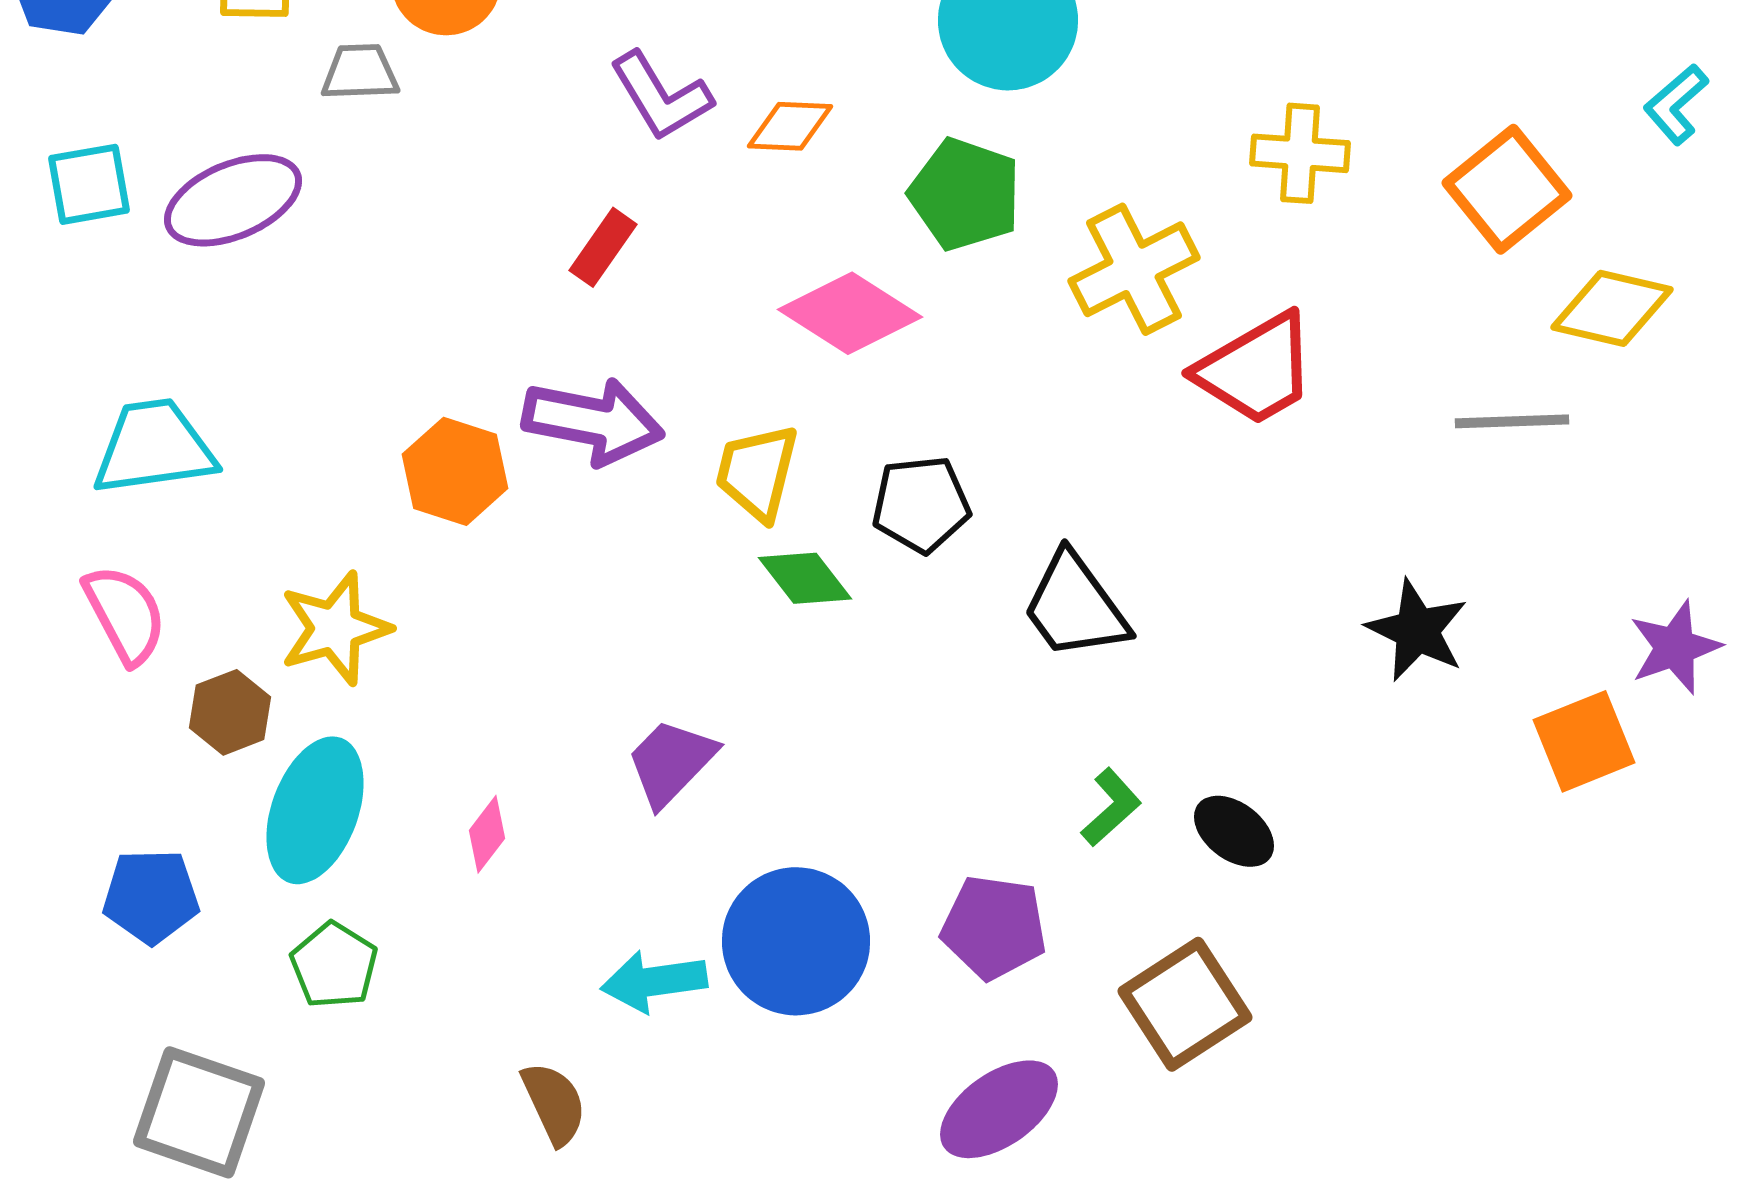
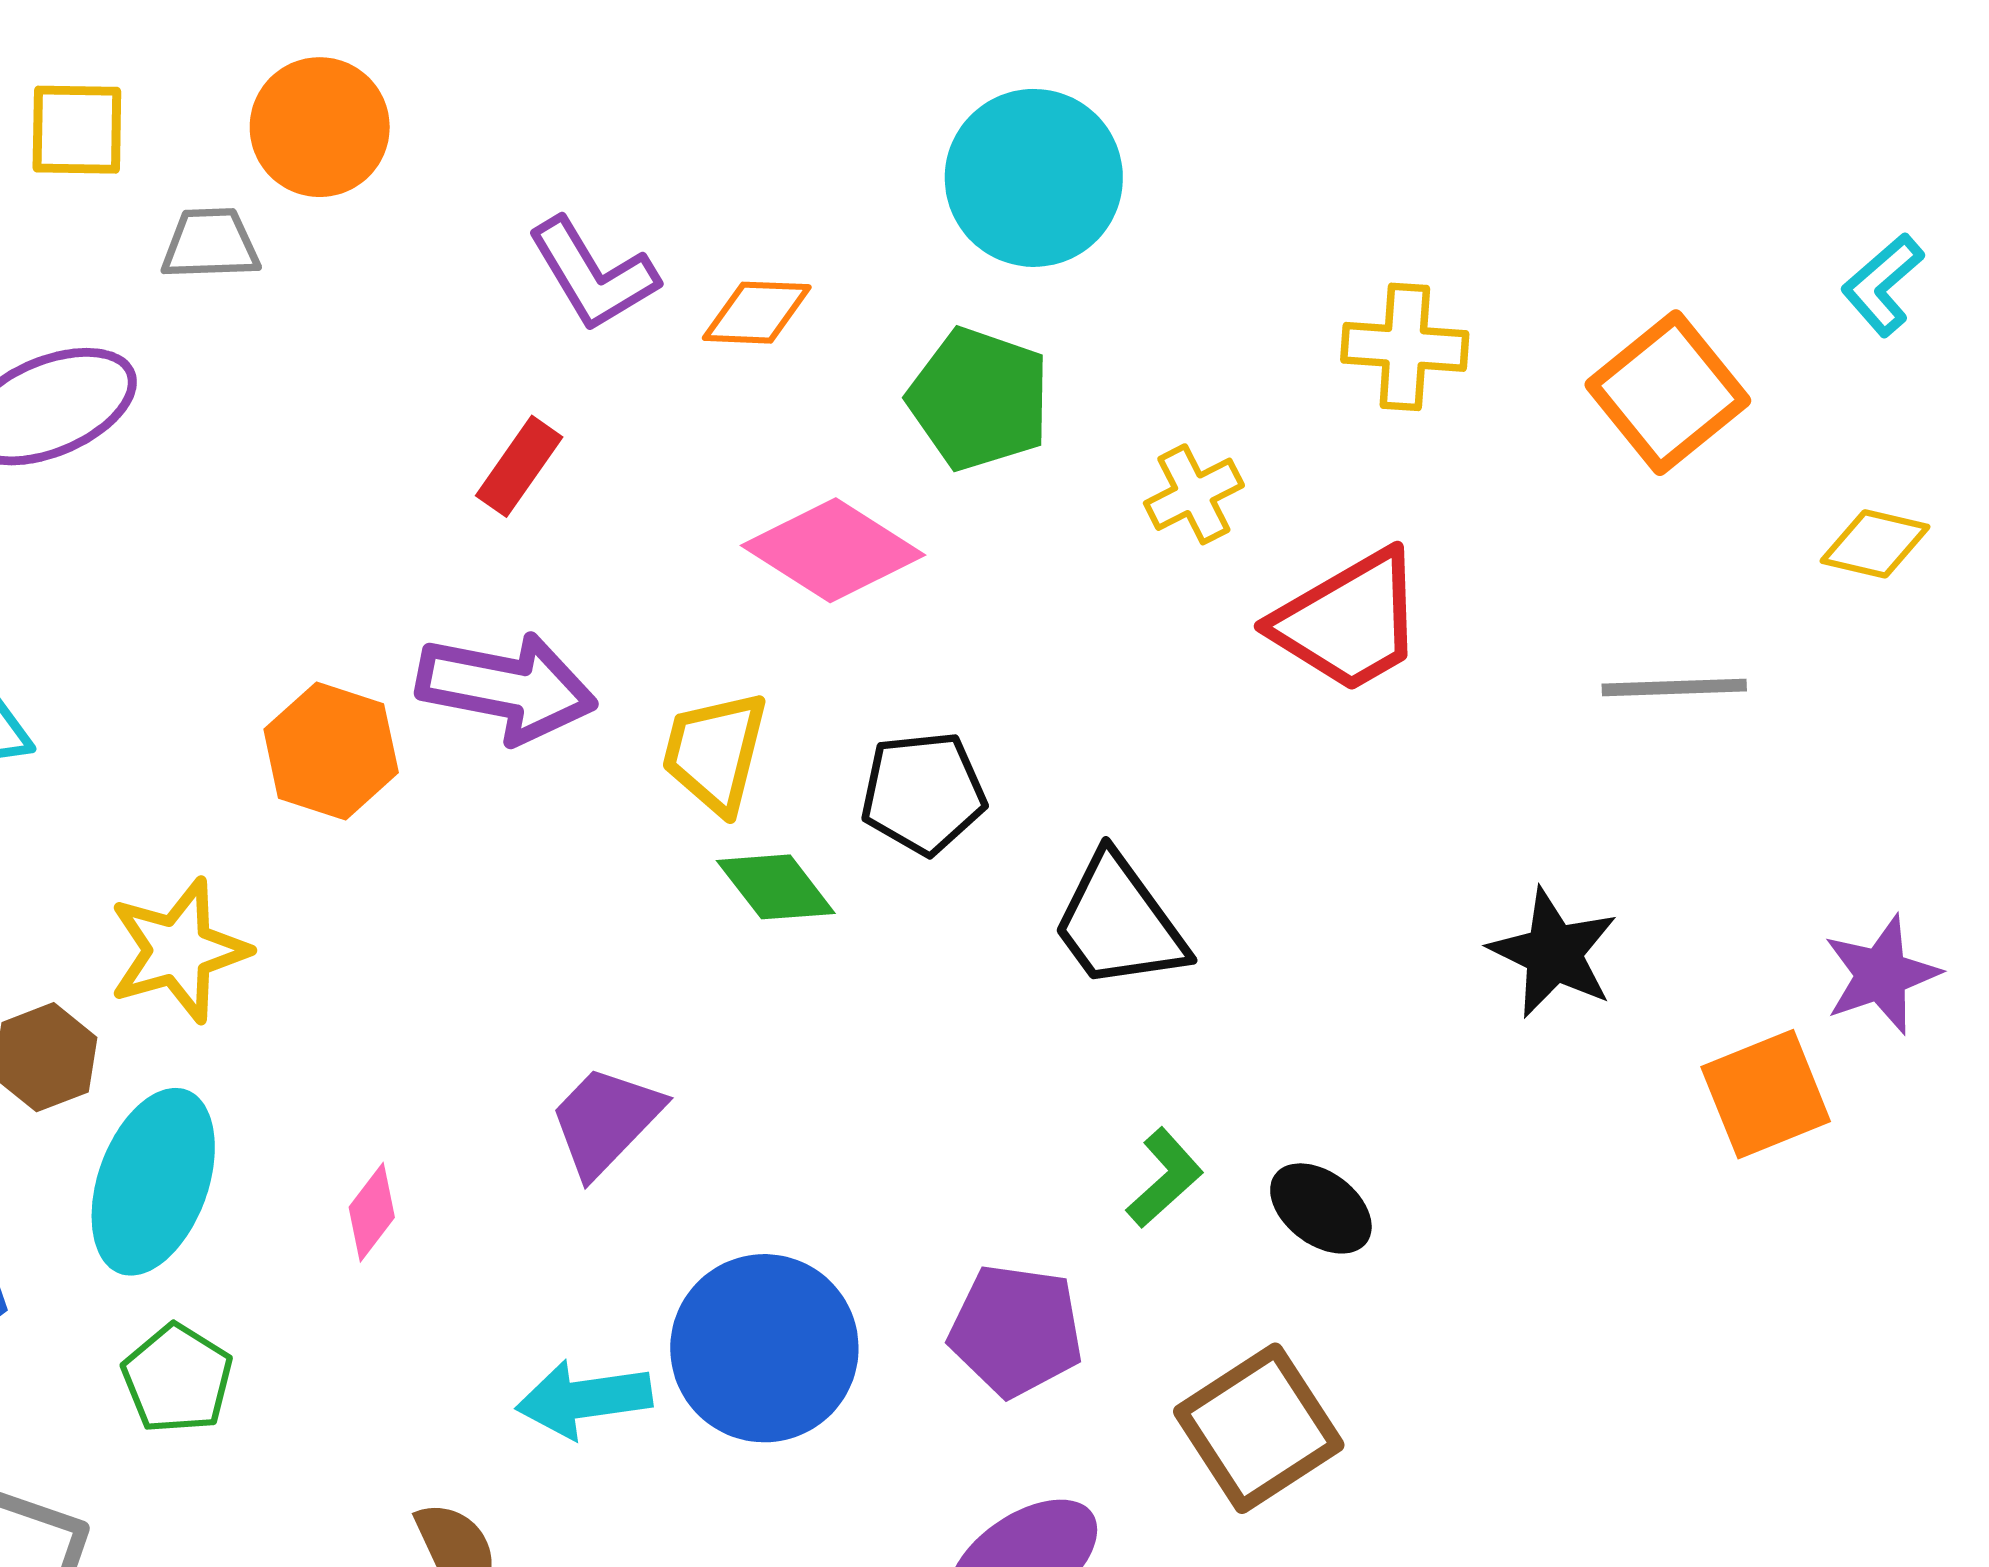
yellow cross: (1134, 269) -> (1194, 494), size x0.6
yellow diamond: (1612, 308) -> (1875, 544), moved, size x0.7

